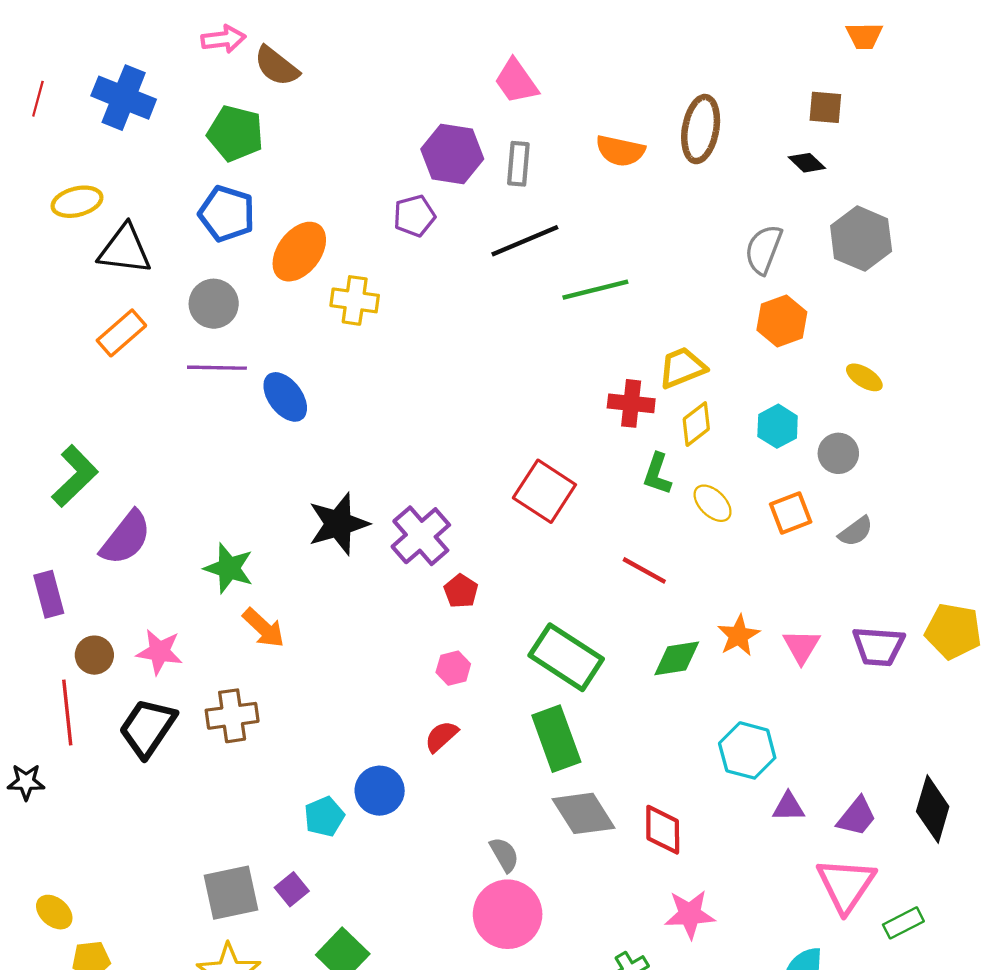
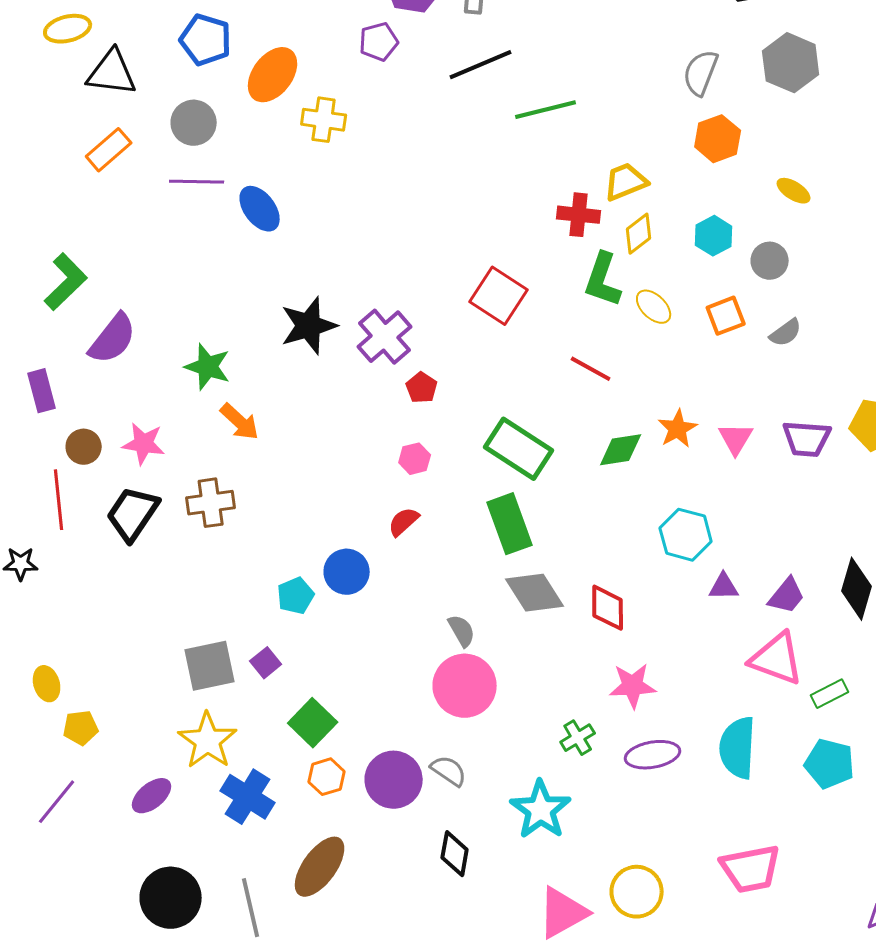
green L-shape: (657, 474) -> (603, 280), size x1.4
pink triangle: (846, 885) -> (777, 659), turned -44
yellow ellipse: (54, 912) -> (47, 684), turned 32

